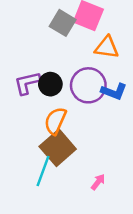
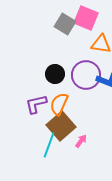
purple L-shape: (27, 83) -> (36, 104), moved
pink arrow: (98, 182) -> (81, 141), moved

